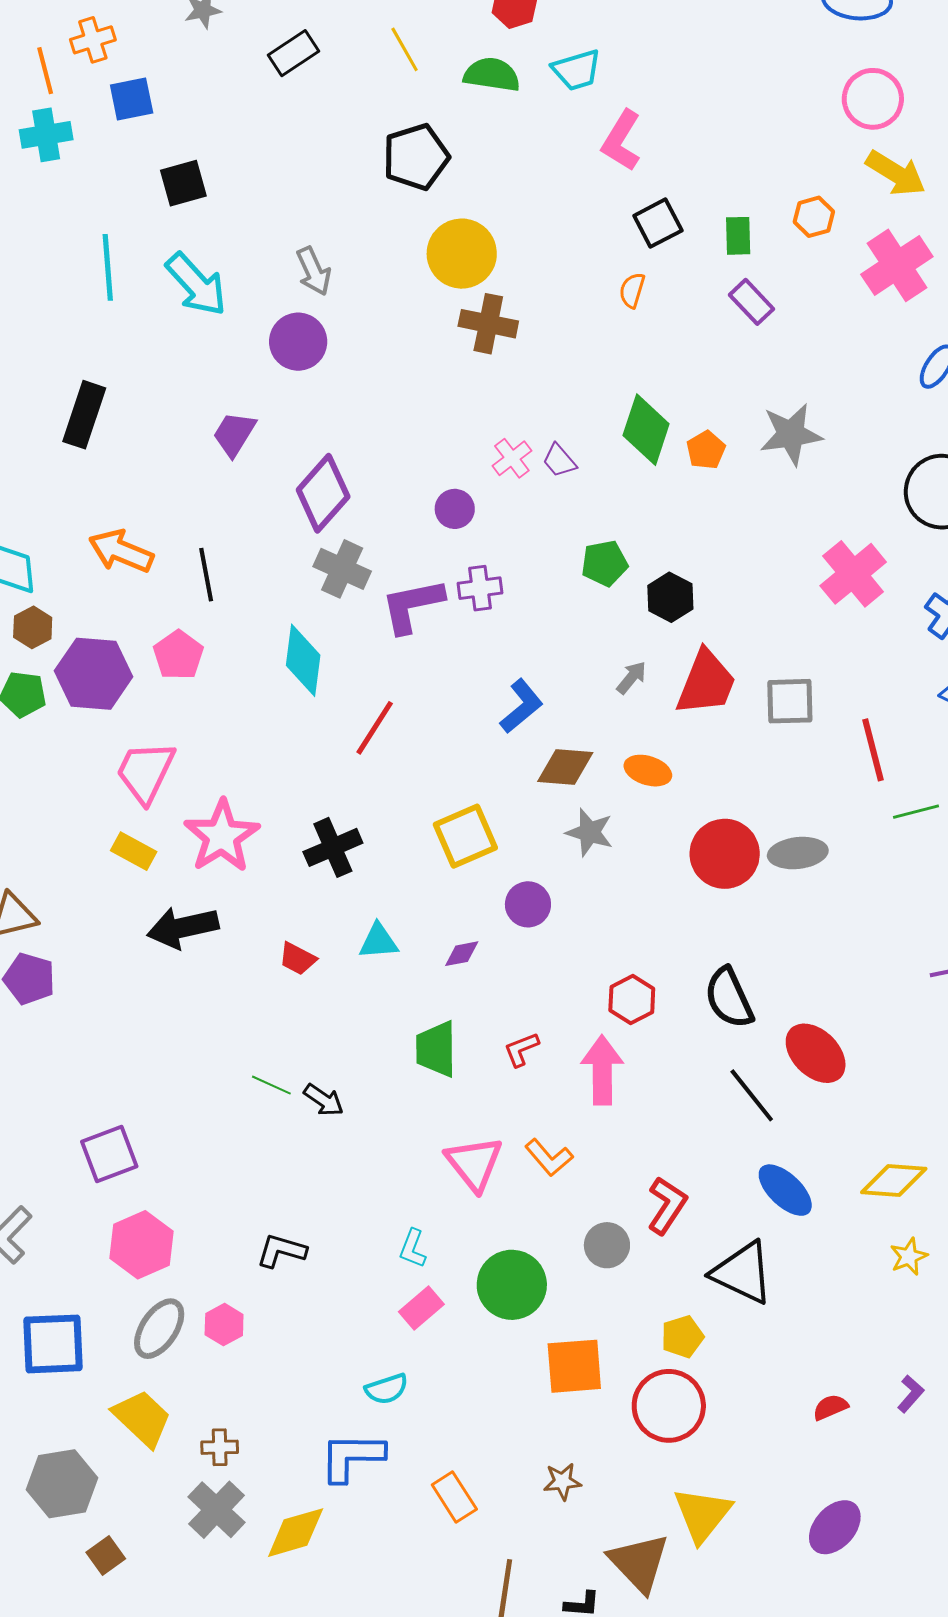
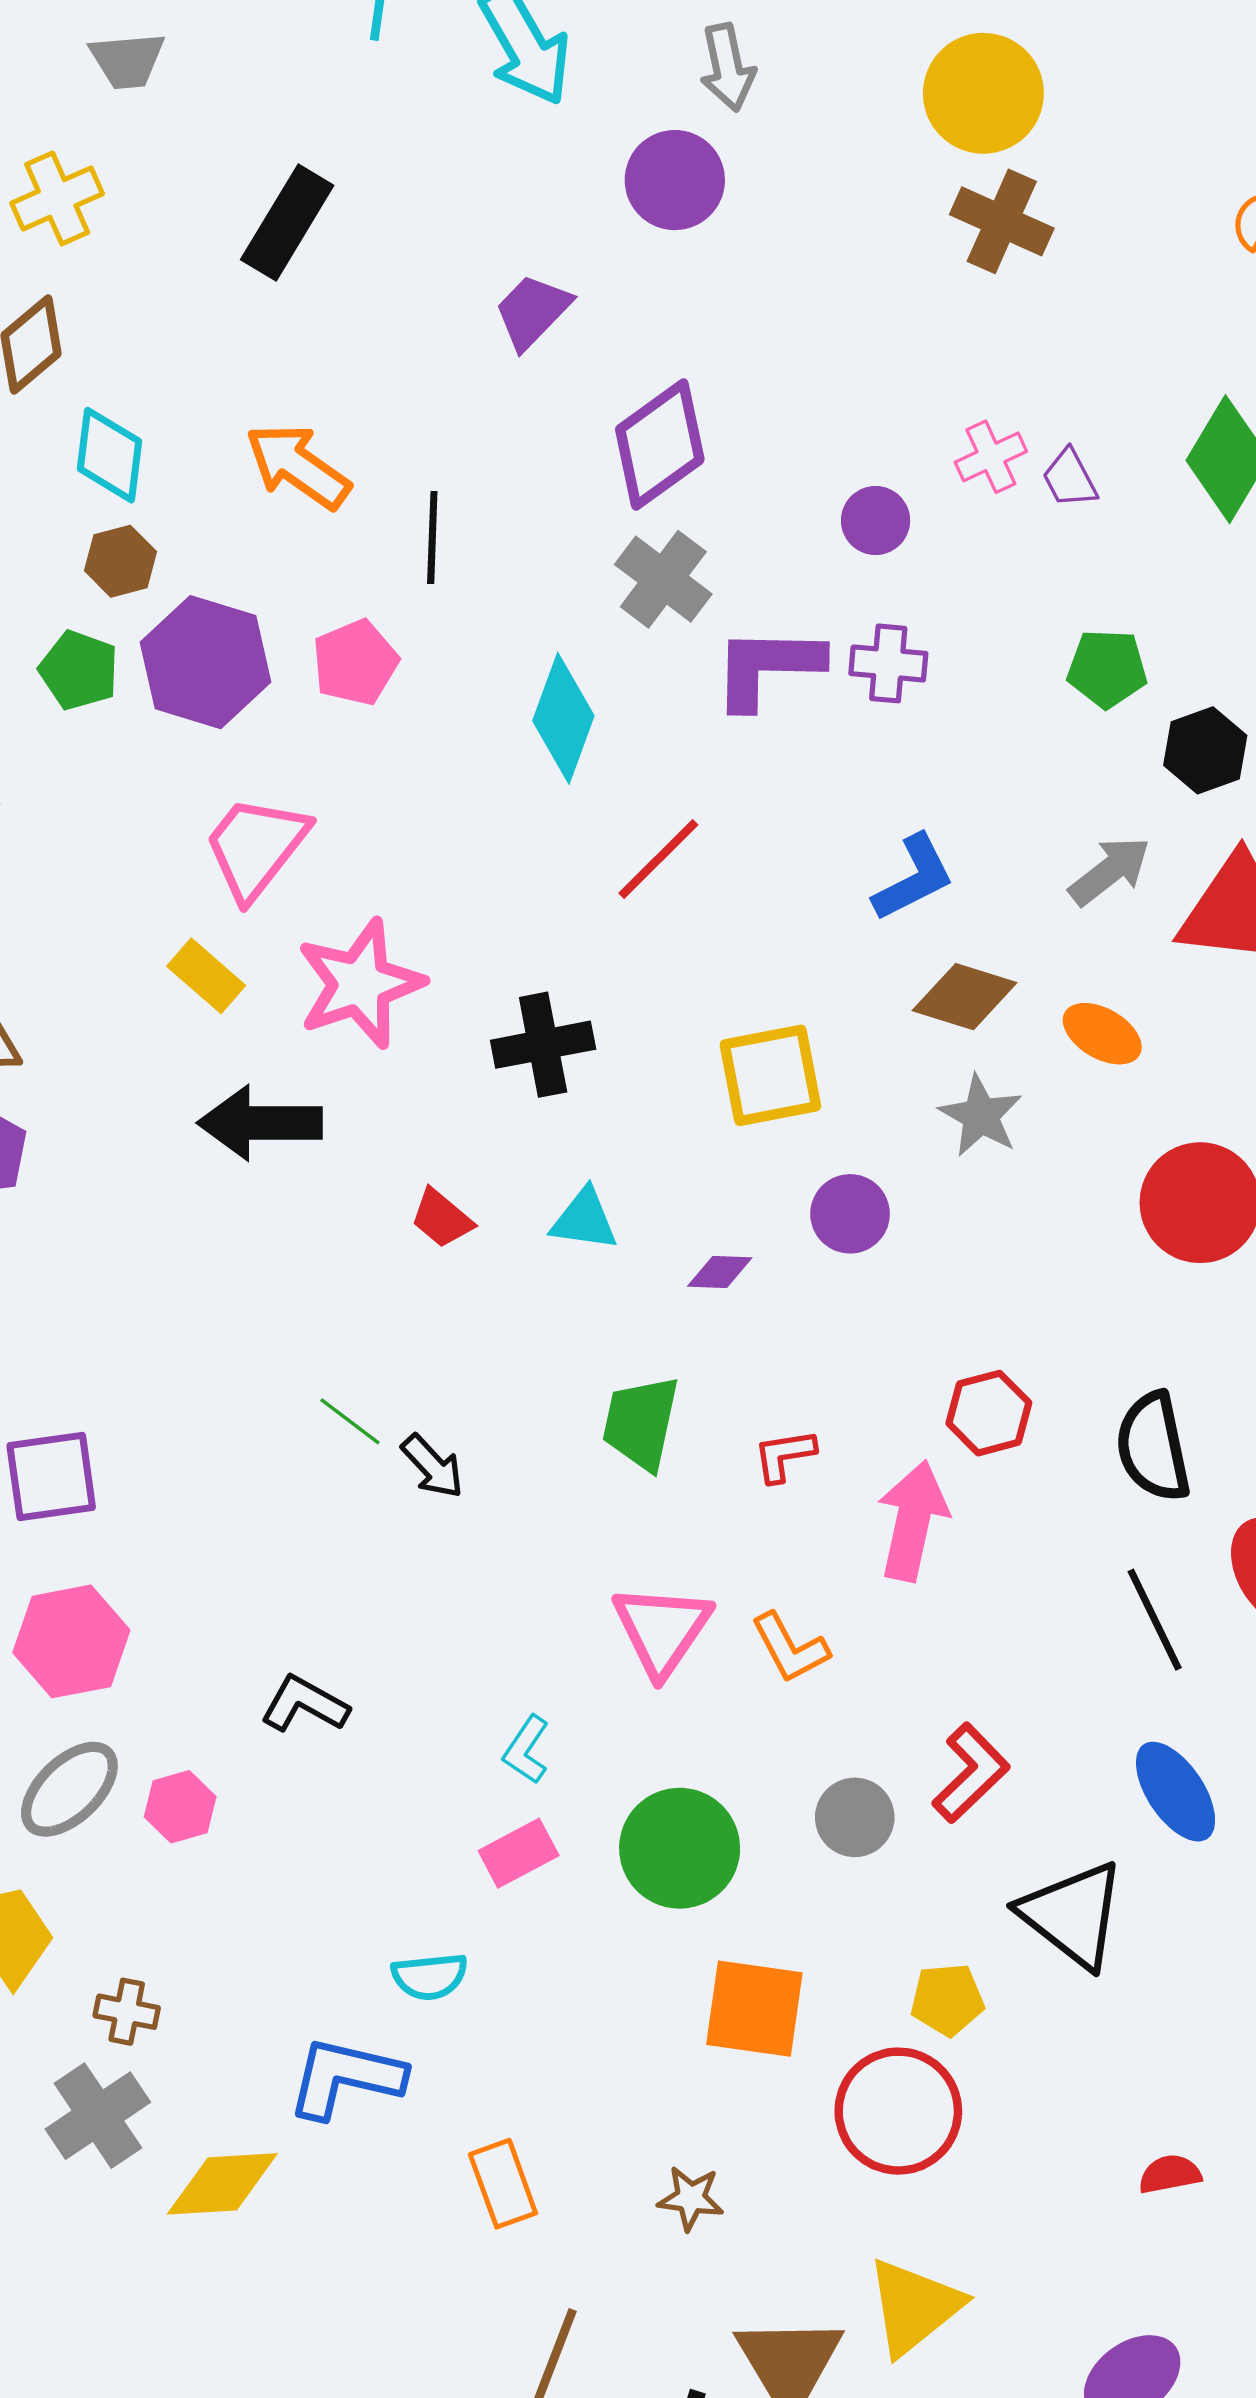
gray arrow: (632, 678) -> (1110, 871), size x1.4

